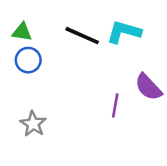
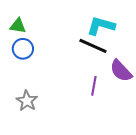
black line: (82, 36) -> (93, 46), moved

